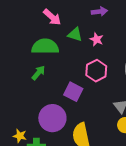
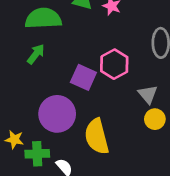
pink hexagon: (96, 71) -> (114, 64), moved

